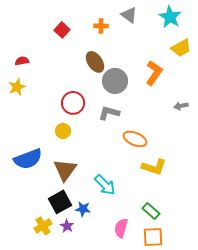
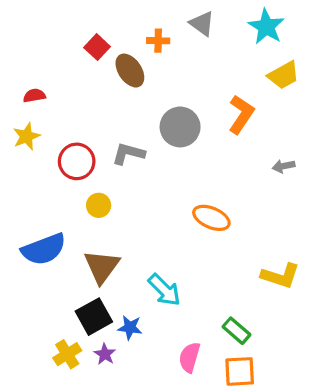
brown ellipse: (95, 62) -> (130, 71), moved
red circle: (73, 103) -> (77, 161), moved
gray L-shape: (109, 113) -> (128, 154), moved
yellow L-shape: (154, 167) -> (280, 276), moved

